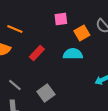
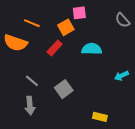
orange square: (82, 33) -> (66, 27), moved

